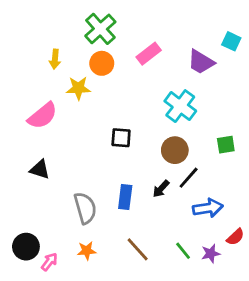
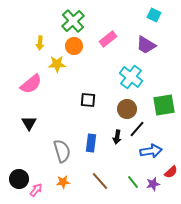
cyan square: (231, 41) -> (154, 15), moved
green square: (226, 145) -> (164, 105), size x1.6
black triangle: (40, 169) -> (29, 123), turned 42
black arrow: (161, 189) -> (117, 137), turned -32

